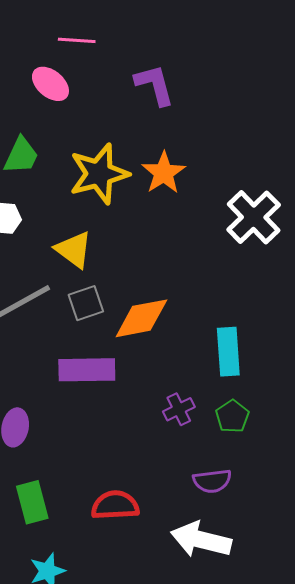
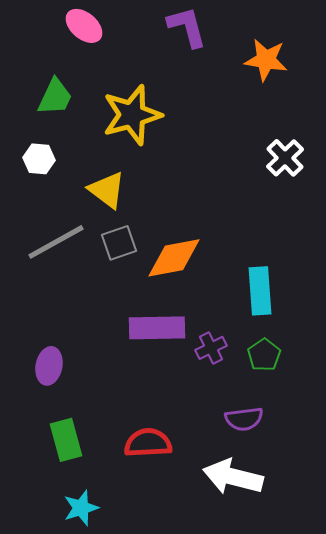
orange star: (164, 173) -> (266, 60), moved, turned -30
white cross: (254, 217) -> (285, 158), size x0.7
purple rectangle: (87, 370) -> (157, 328), moved

